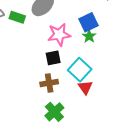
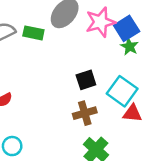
pink star: (59, 35) -> (100, 22), moved
red triangle: (85, 87) -> (132, 113), turned -42

